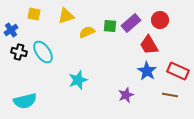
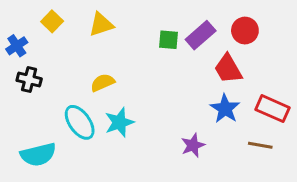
yellow square: (34, 14) -> (52, 21), turned 32
yellow semicircle: (87, 32) -> (103, 83), moved
cyan ellipse: (43, 52) -> (80, 122), moved

